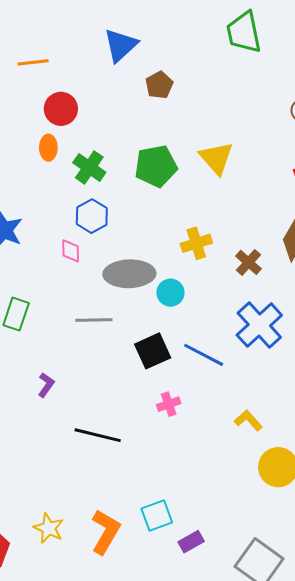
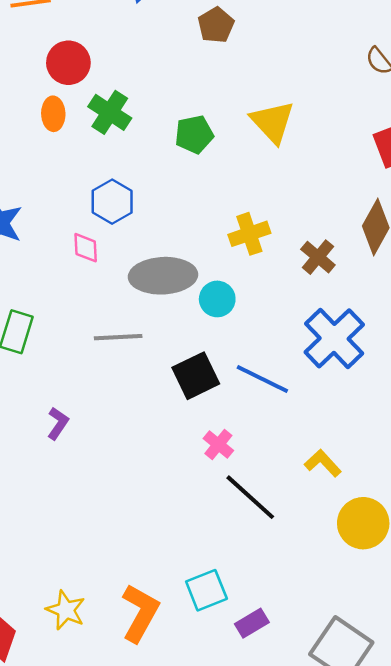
brown pentagon: (159, 85) -> (216, 25), moved
green pentagon: (156, 166) -> (194, 134), size x0.7
green cross: (89, 167) -> (110, 112), moved
pink cross: (169, 404) -> (218, 445), turned -30
black line: (98, 435) -> (250, 497), moved, turned 30

